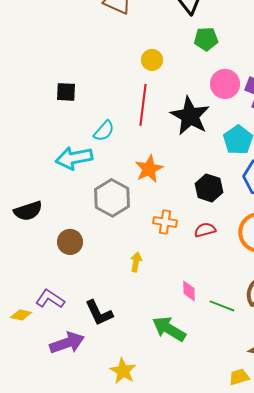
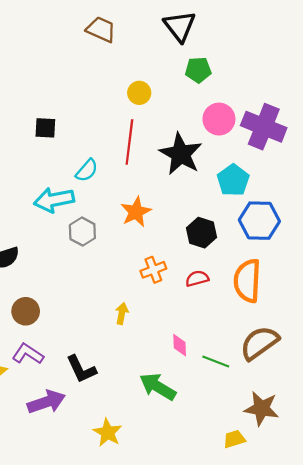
gray hexagon: (112, 198) -> (82, 232), moved, size x0.7
orange cross: (165, 222) -> (153, 270), turned -30
brown circle: (70, 242) -> (26, 311), moved

